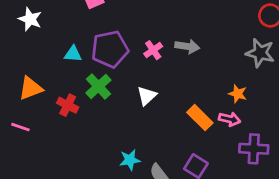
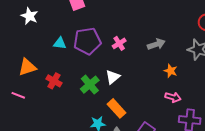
gray arrow: (187, 46) -> (156, 44), moved, turned -30
green cross: (98, 86) -> (90, 85), moved
orange star: (238, 94) -> (171, 71), moved
orange rectangle: (200, 118) -> (116, 108), moved

